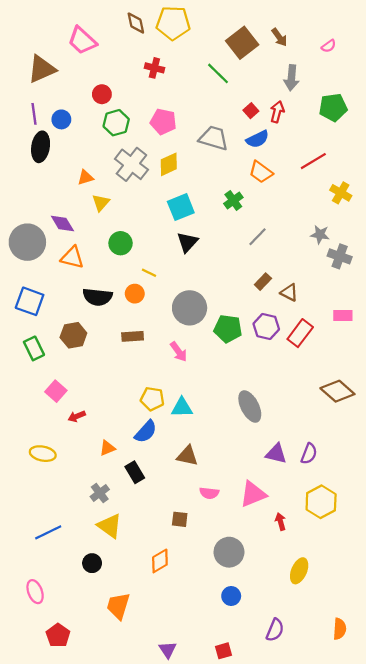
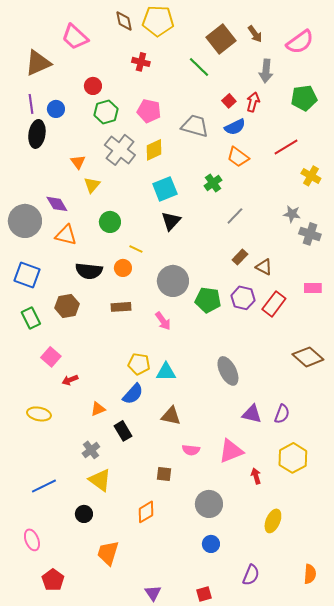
pink semicircle: (329, 46) -> (300, 42), size x2.0
orange triangle: (85, 177) -> (78, 162), turned -49

